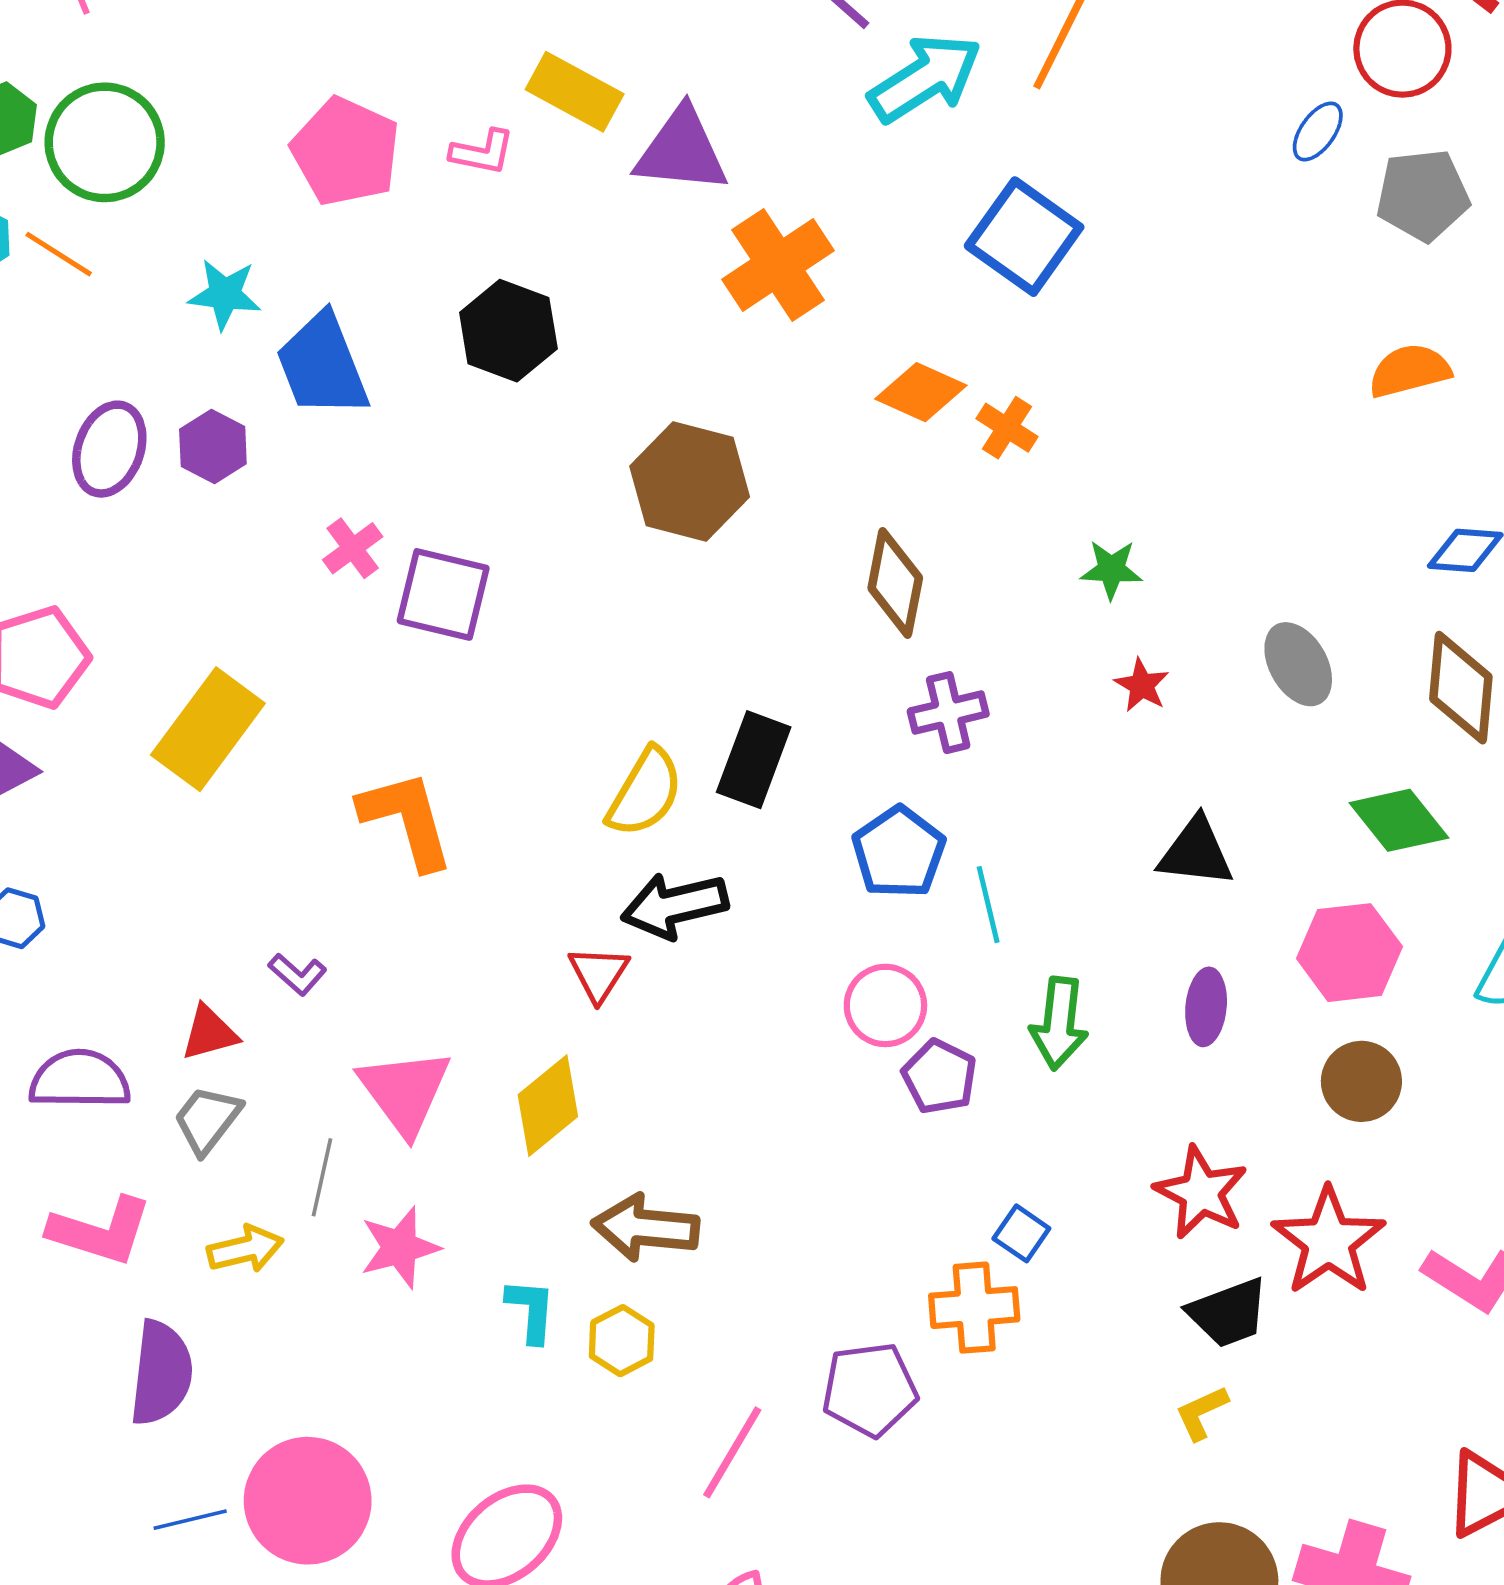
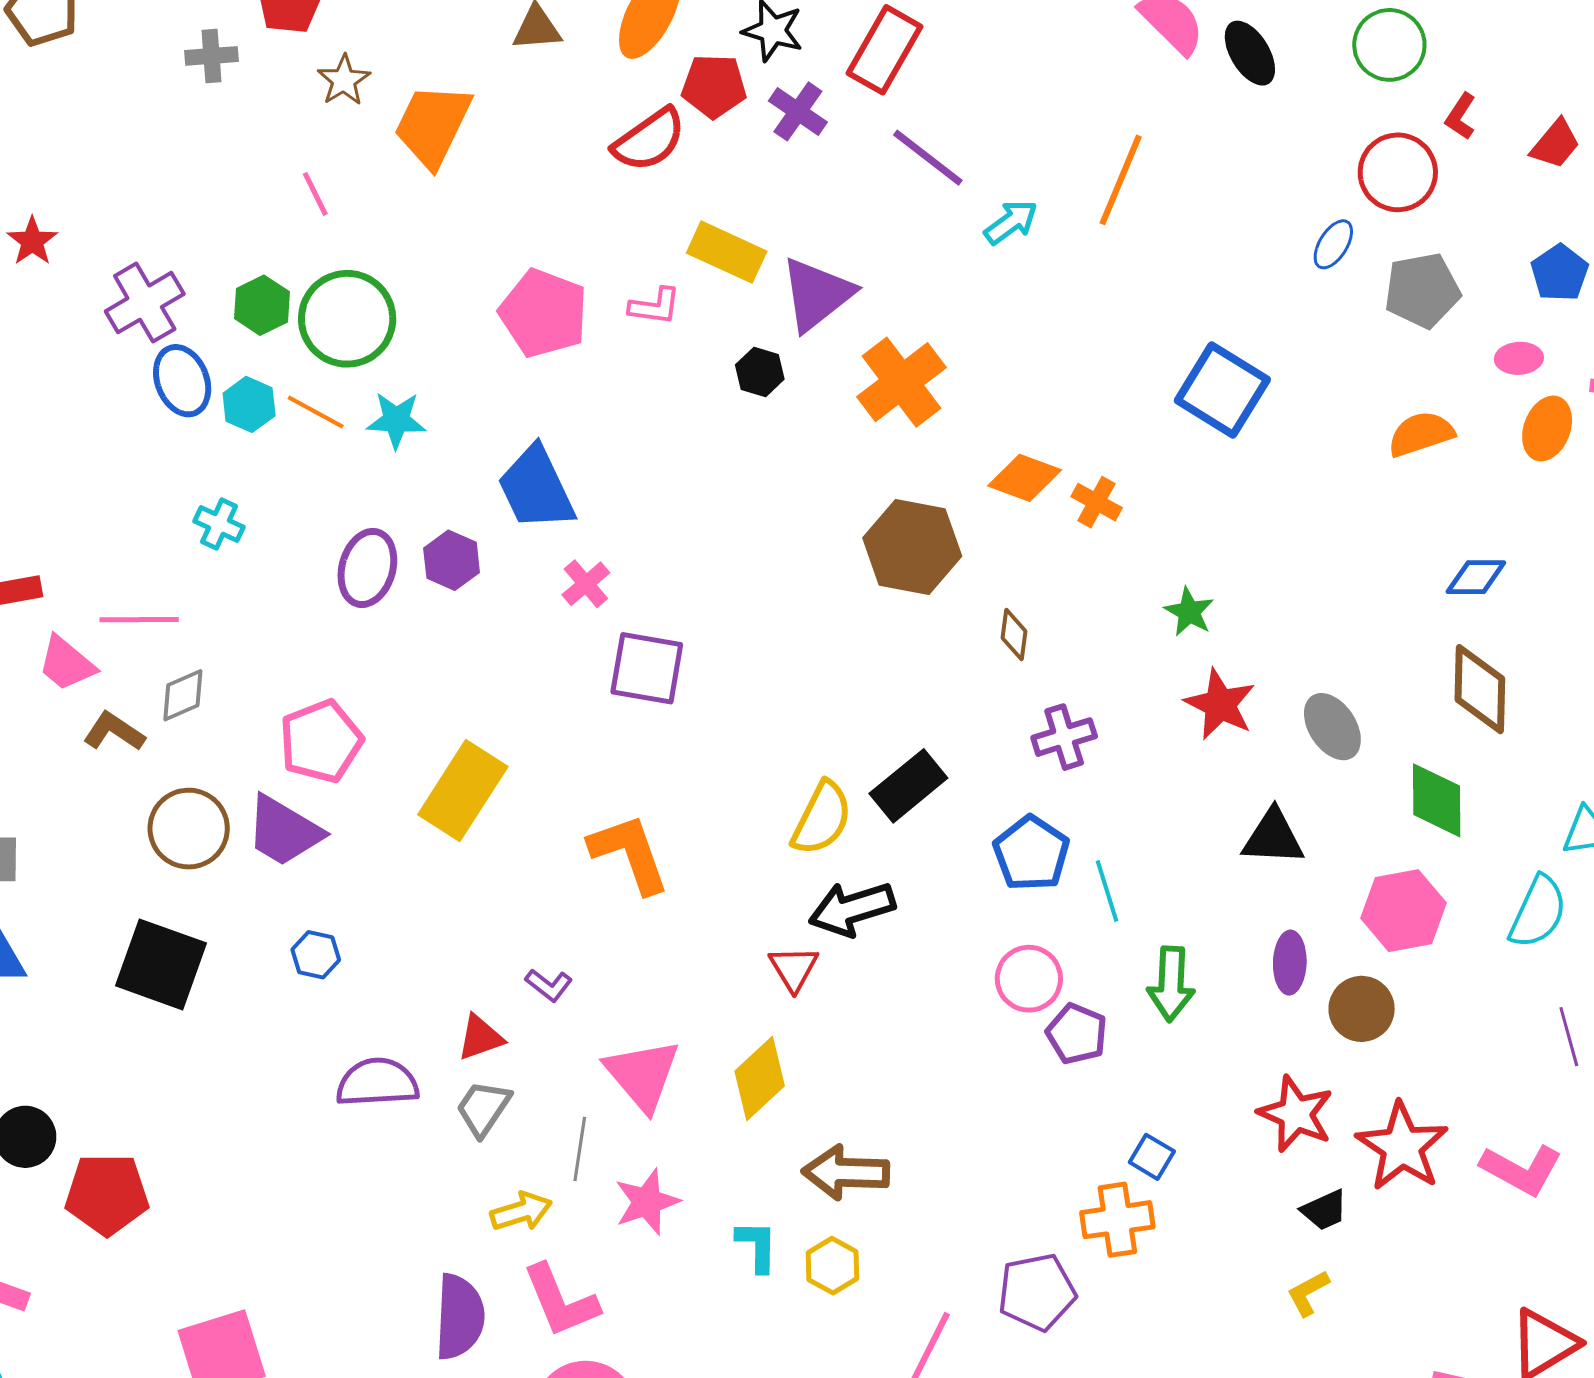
cyan arrow: (925, 78) -> (1011, 222), size x0.6
purple triangle: (682, 151) -> (817, 294), turned -40
blue square: (1024, 237) -> (1222, 390), moved
cyan star: (225, 294) -> (396, 420), moved
black hexagon: (508, 331) -> (760, 372), moved, size x0.6
brown hexagon: (690, 481) -> (912, 547), moved
pink cross: (353, 548) -> (586, 584), moved
green star: (1111, 569) -> (1189, 612), turned 30
brown diamond: (895, 583) -> (1014, 635), size x0.6
gray ellipse: (1298, 664) -> (1332, 727), moved
red star: (1142, 685) -> (1220, 704), size x1.6
black rectangle: (754, 760) -> (908, 786), turned 34
green diamond: (1399, 820) -> (1437, 800), turned 42
brown circle: (1361, 1081) -> (1362, 1009), moved
pink L-shape: (100, 1231) -> (561, 1301), moved, turned 54
black trapezoid: (1228, 1313) -> (1324, 1210), size x0.7

